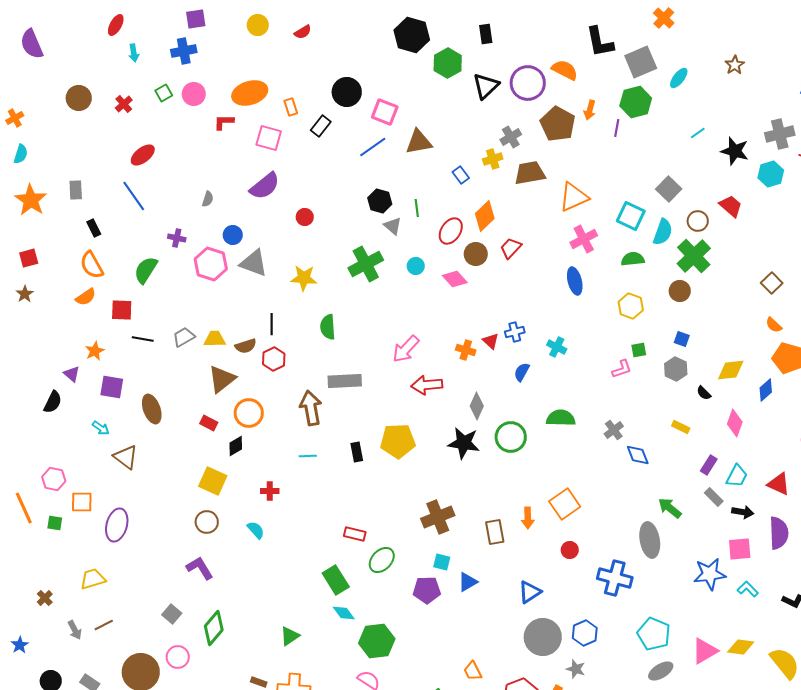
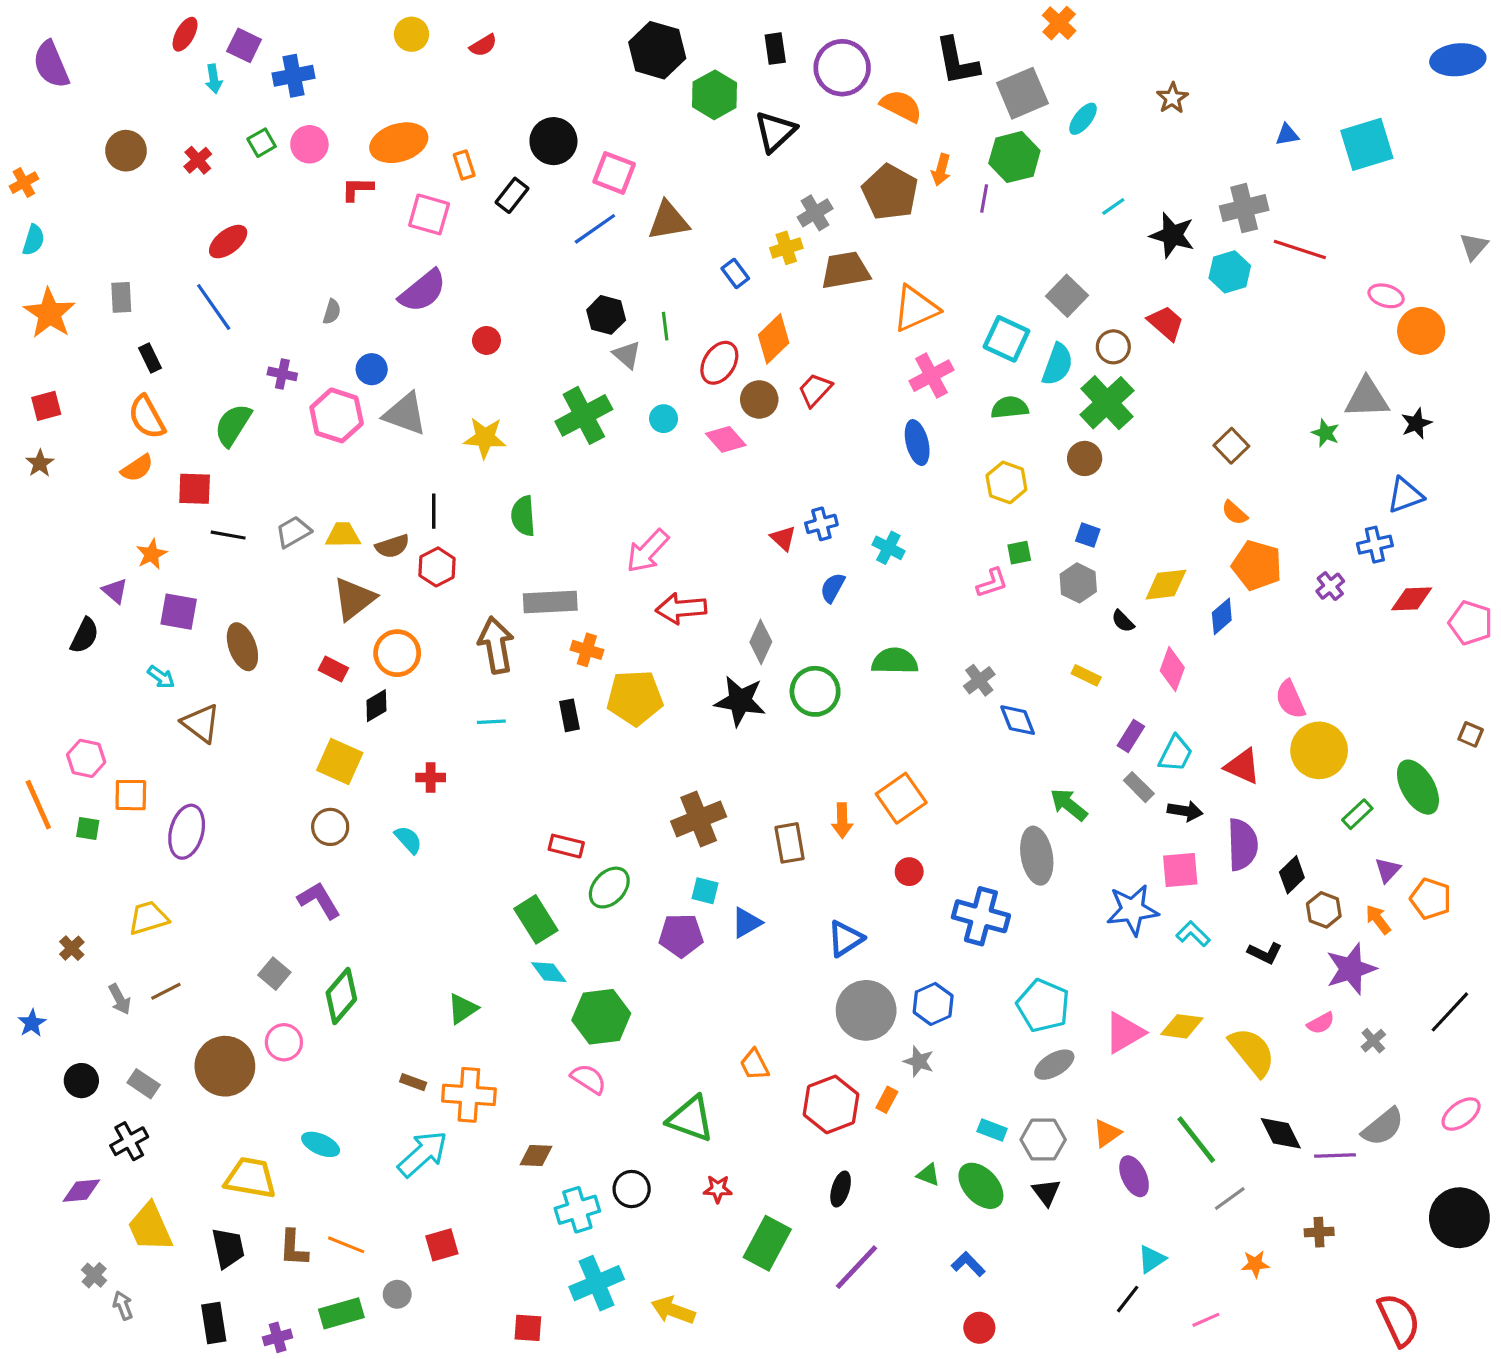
purple square: (196, 19) -> (244, 45), moved, turned 35
purple circle: (528, 83) -> (842, 68), moved
orange cross: (466, 350) -> (587, 650), moved

